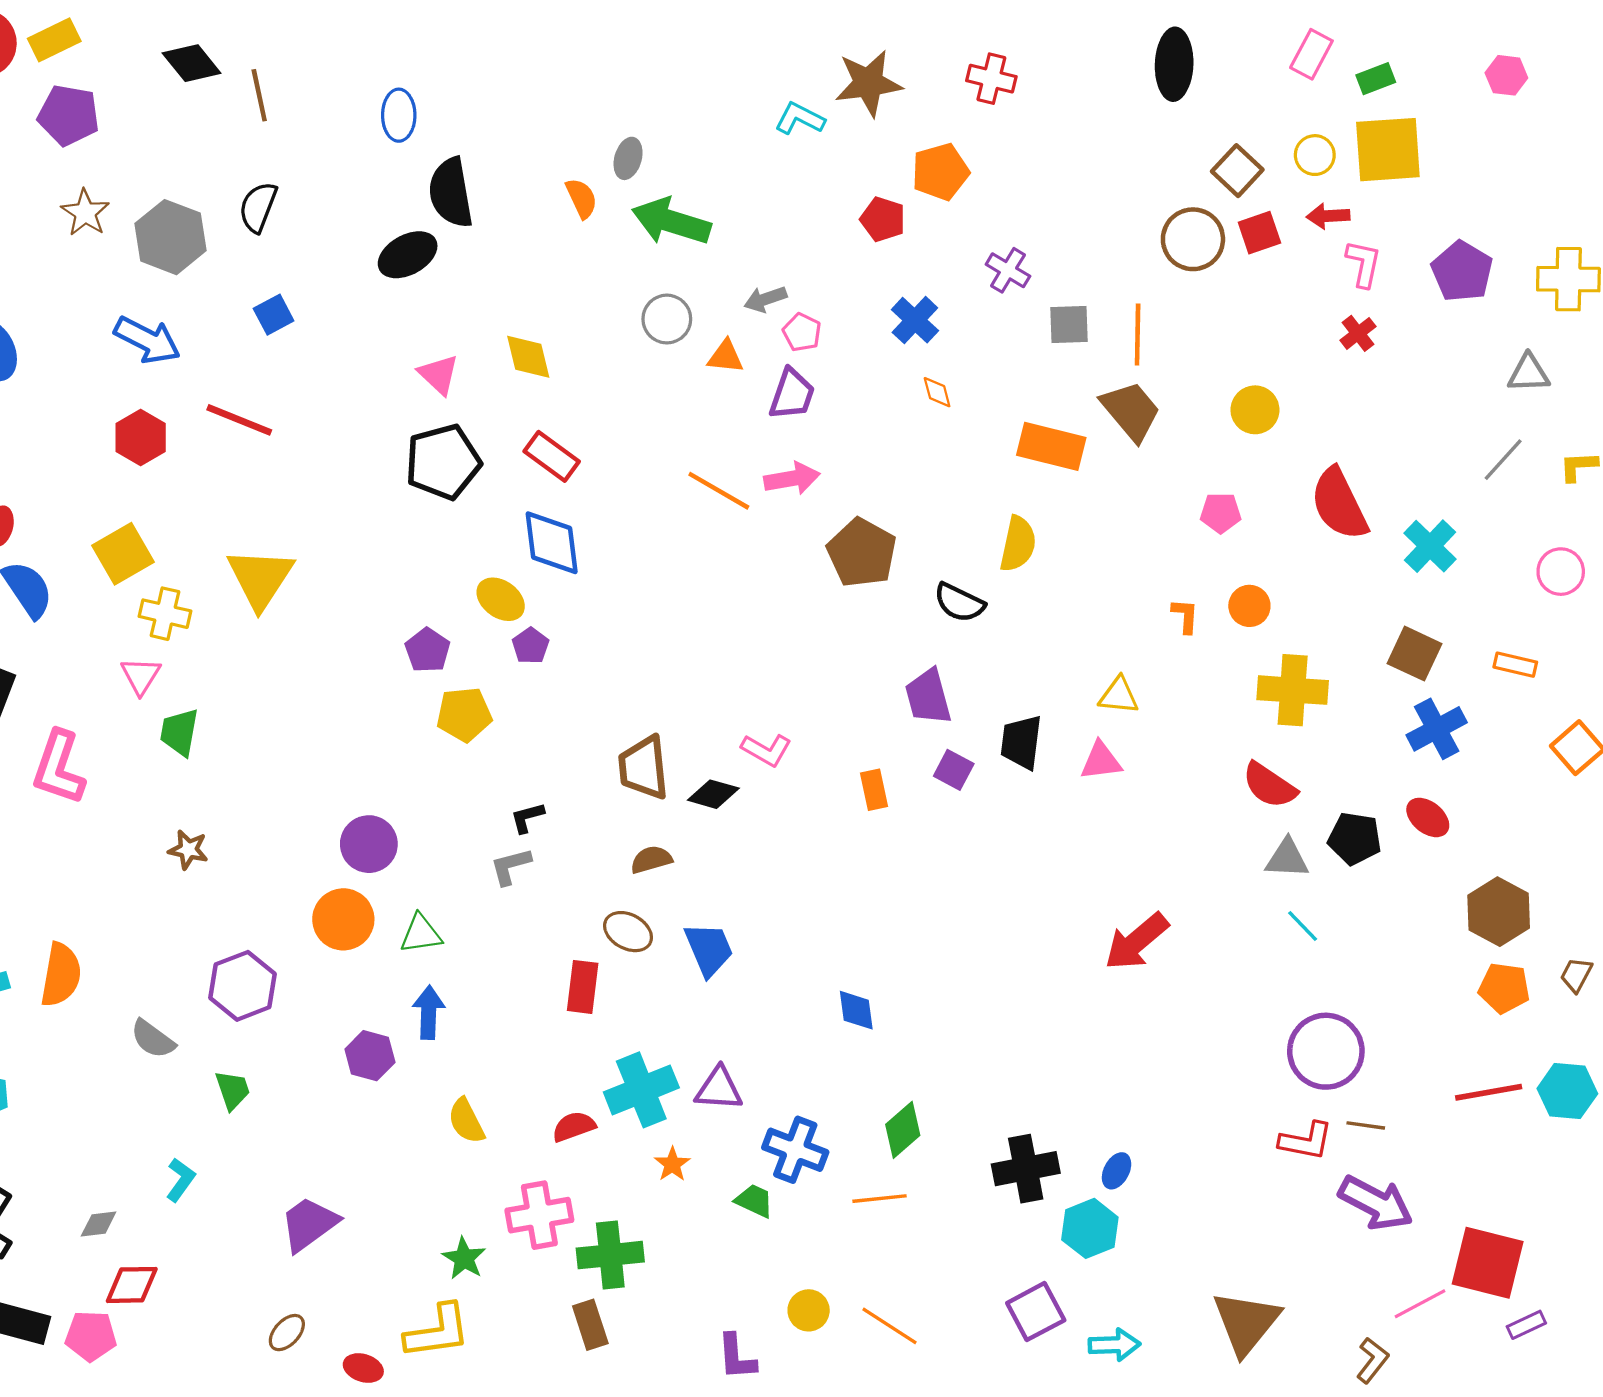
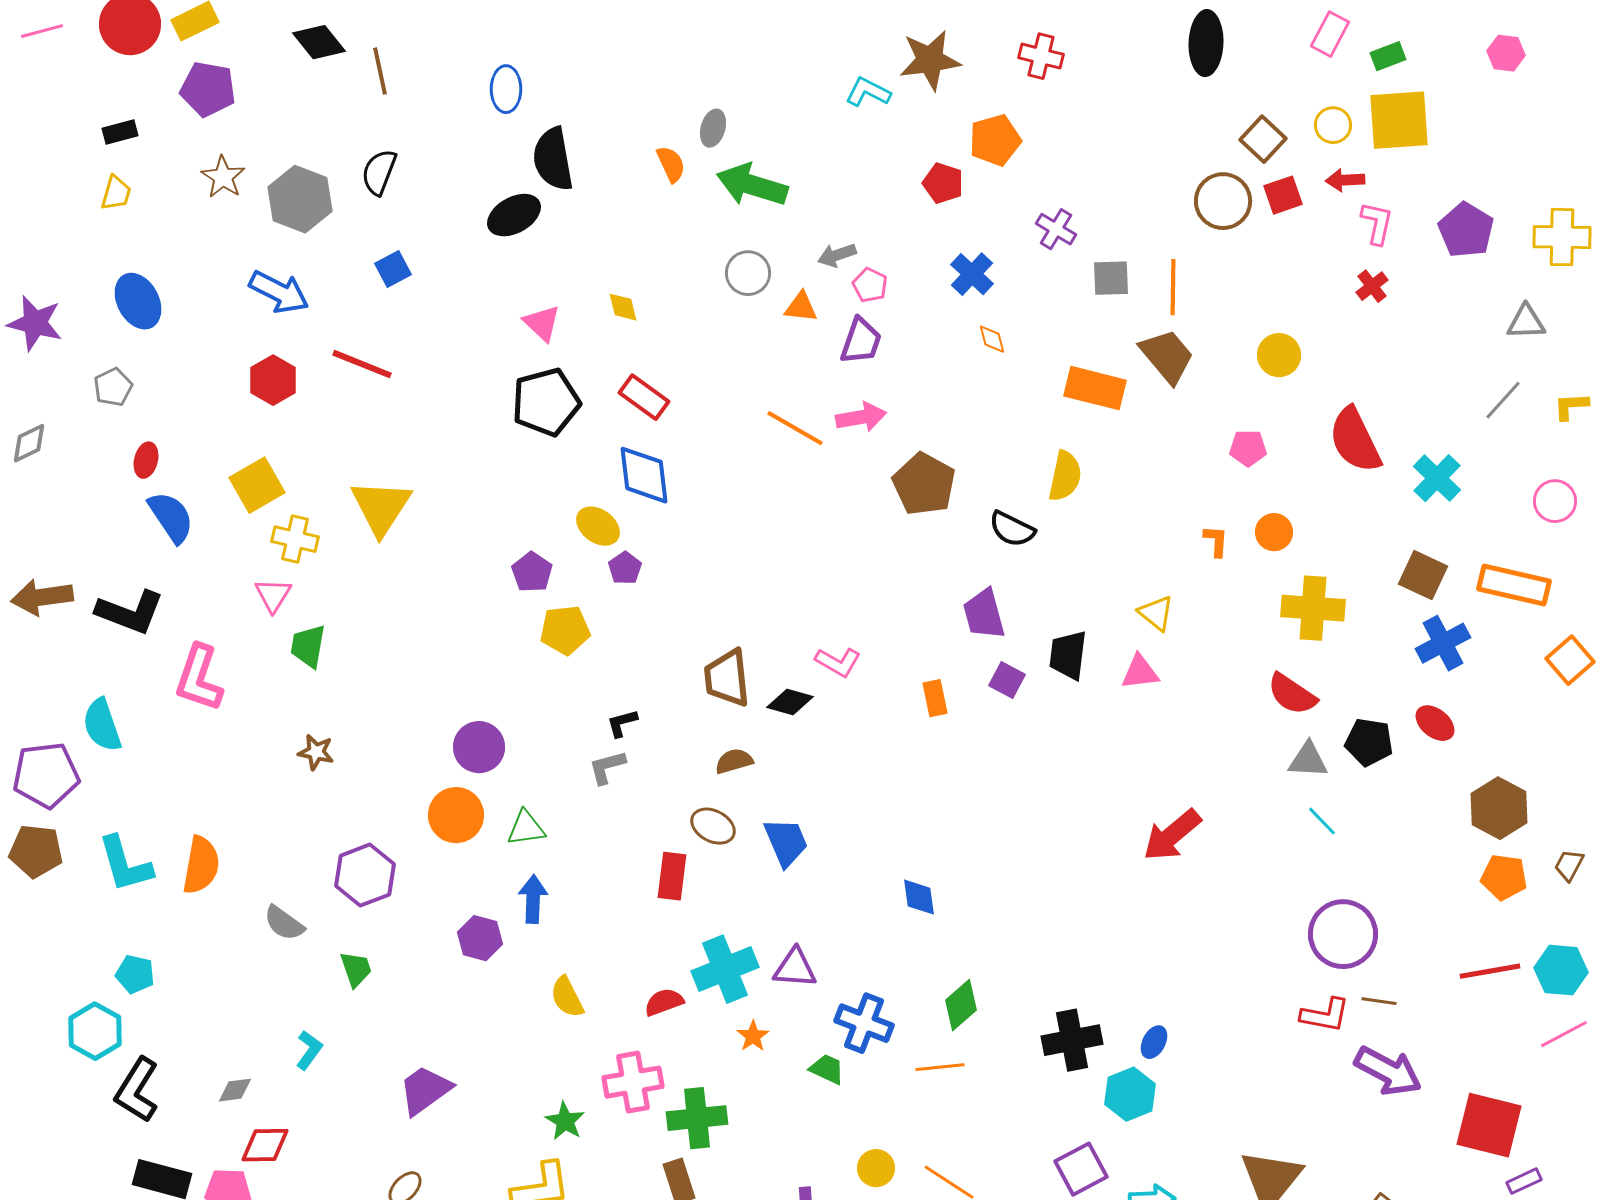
yellow diamond: (528, 357) -> (623, 307), size x0.7
orange rectangle: (1515, 665) -> (1514, 585), size x1.8
yellow triangle: (1119, 696) -> (1156, 613), turned 33
pink line: (1420, 1304) -> (1564, 1034), moved

